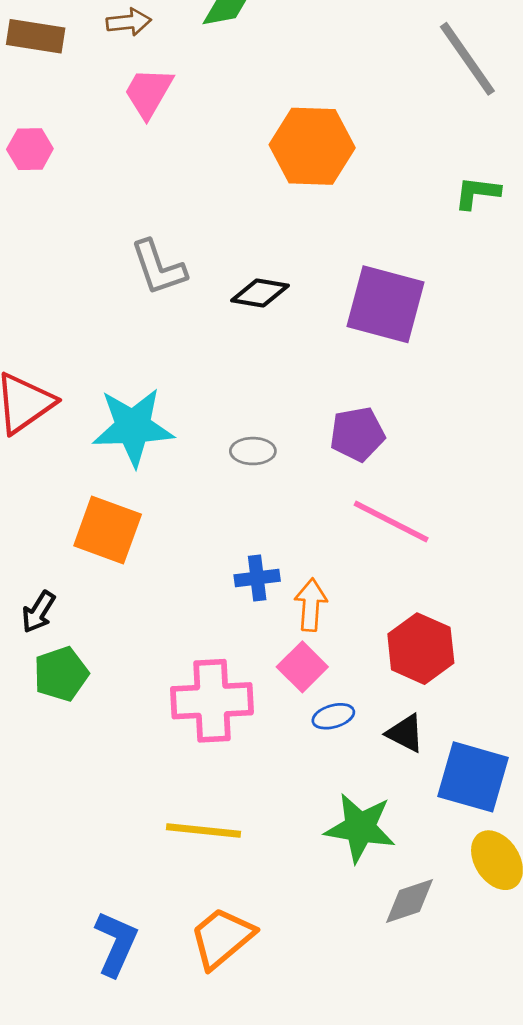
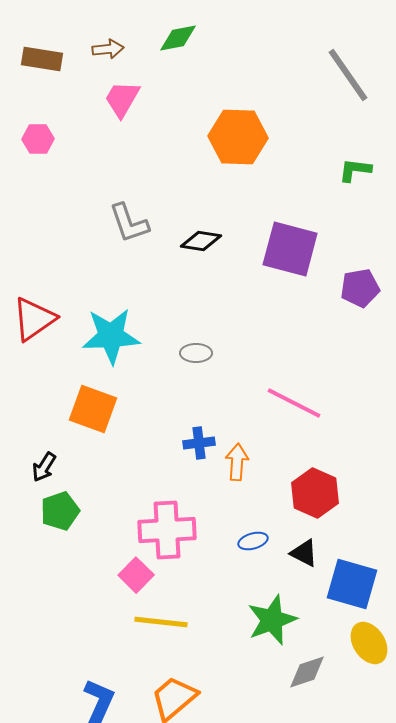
purple pentagon: (357, 434) -> (360, 288), moved
pink square: (302, 667) -> (136, 575), moved
green star: (360, 828) -> (272, 620), turned -30

